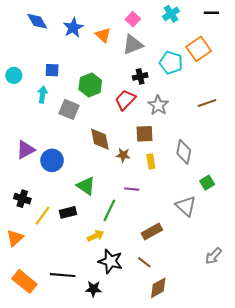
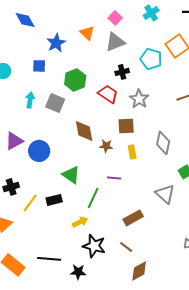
blue star: (73, 28) -> (56, 43), moved
cyan arrow: (42, 95) -> (30, 100), moved
red trapezoid: (125, 100) -> (108, 94), turned 80
black cross: (22, 199) -> (11, 187), turned -35

